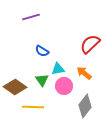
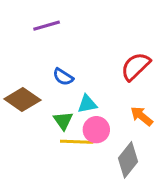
orange arrow: (84, 73) -> (142, 116), moved
brown diamond: (15, 87) -> (22, 100), moved
yellow line: (33, 107) -> (77, 142), moved

